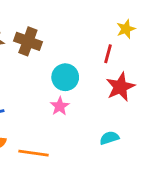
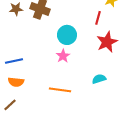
orange line: (33, 153) -> (60, 90), moved

